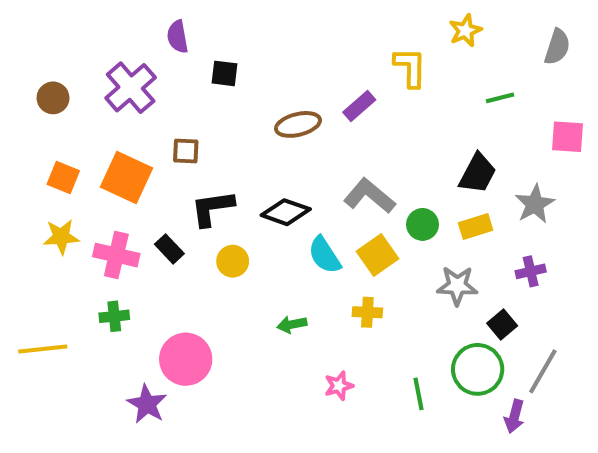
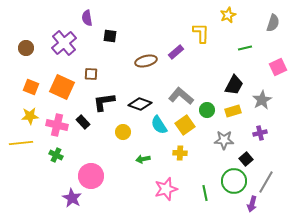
pink square: (567, 137) -> (278, 67), turned -30
yellow circle: (233, 261) -> (123, 132), moved
green cross: (114, 316) -> (56, 155), turned 32
yellow line: (43, 349) -> (21, 143), moved
pink star: (339, 386) -> (166, 189), size x1.6

